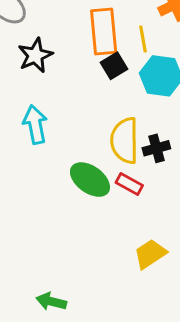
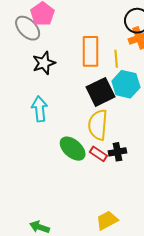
black square: (114, 66) -> (100, 92), moved, size x1.6
black cross: (156, 148) -> (117, 152), moved
yellow trapezoid: (150, 254) -> (107, 220), moved

